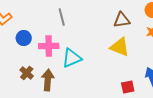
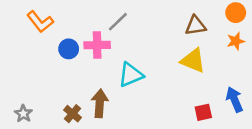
gray line: (62, 17) -> (118, 22), turned 60
pink cross: (49, 46) -> (97, 45), moved
brown cross: (27, 73) -> (73, 114), moved

